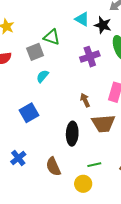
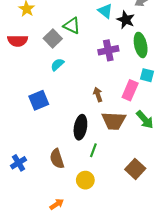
gray square: (35, 52) -> (53, 39), turned -30
blue cross: (18, 158) -> (18, 163), moved
green line: (94, 165) -> (93, 150), moved, turned -64

